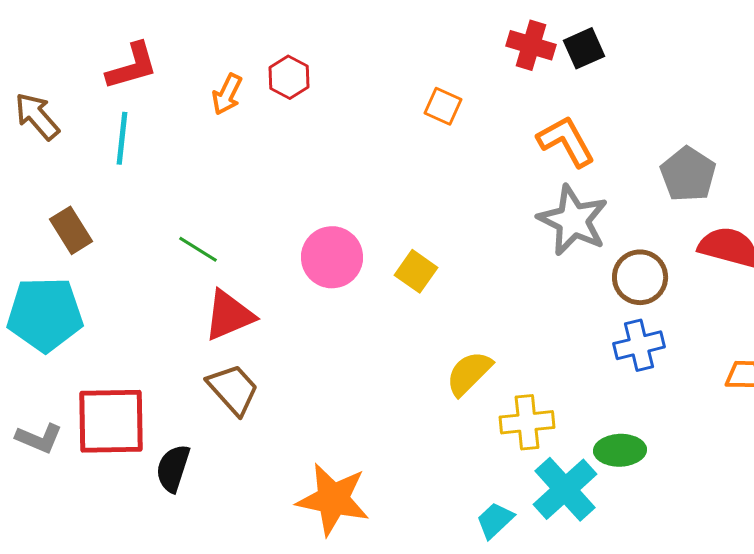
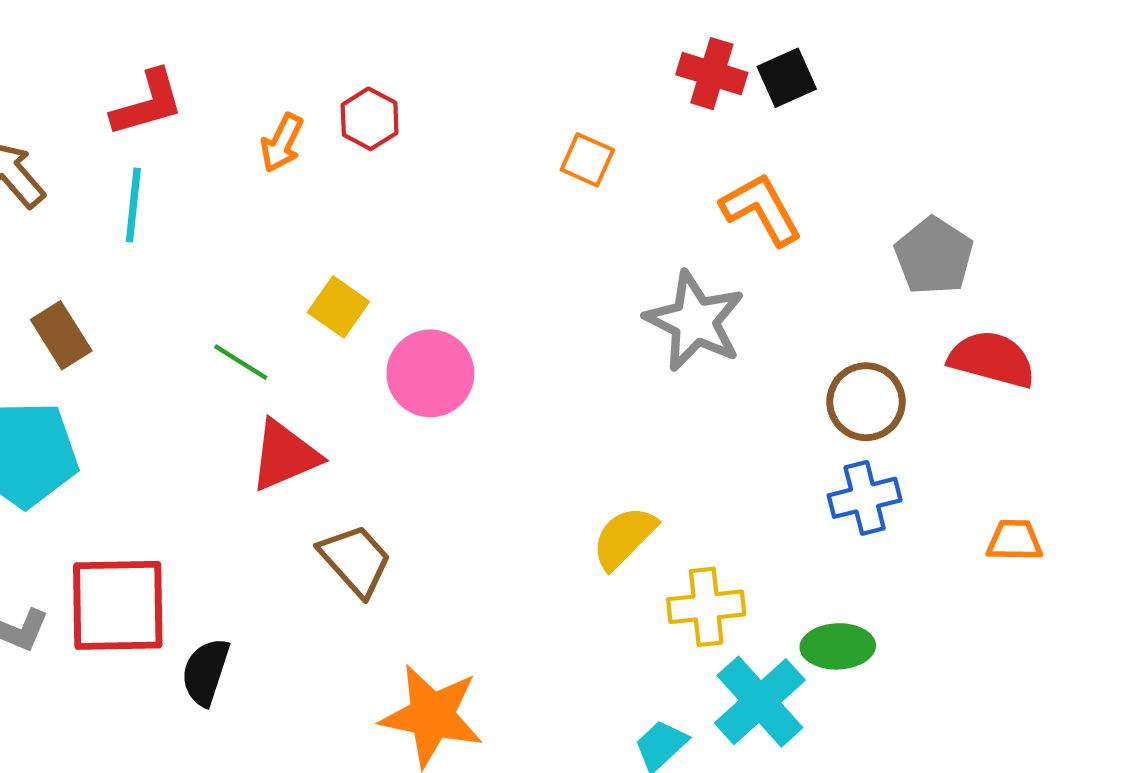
gray star: (573, 220) -> (695, 321), moved
yellow square: (416, 271) -> (338, 307), moved
brown trapezoid: (233, 389) -> (355, 560), moved

